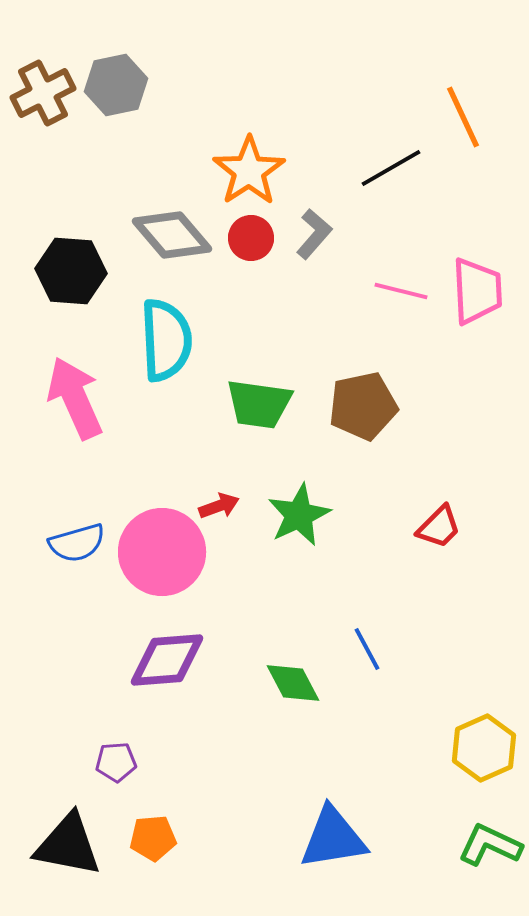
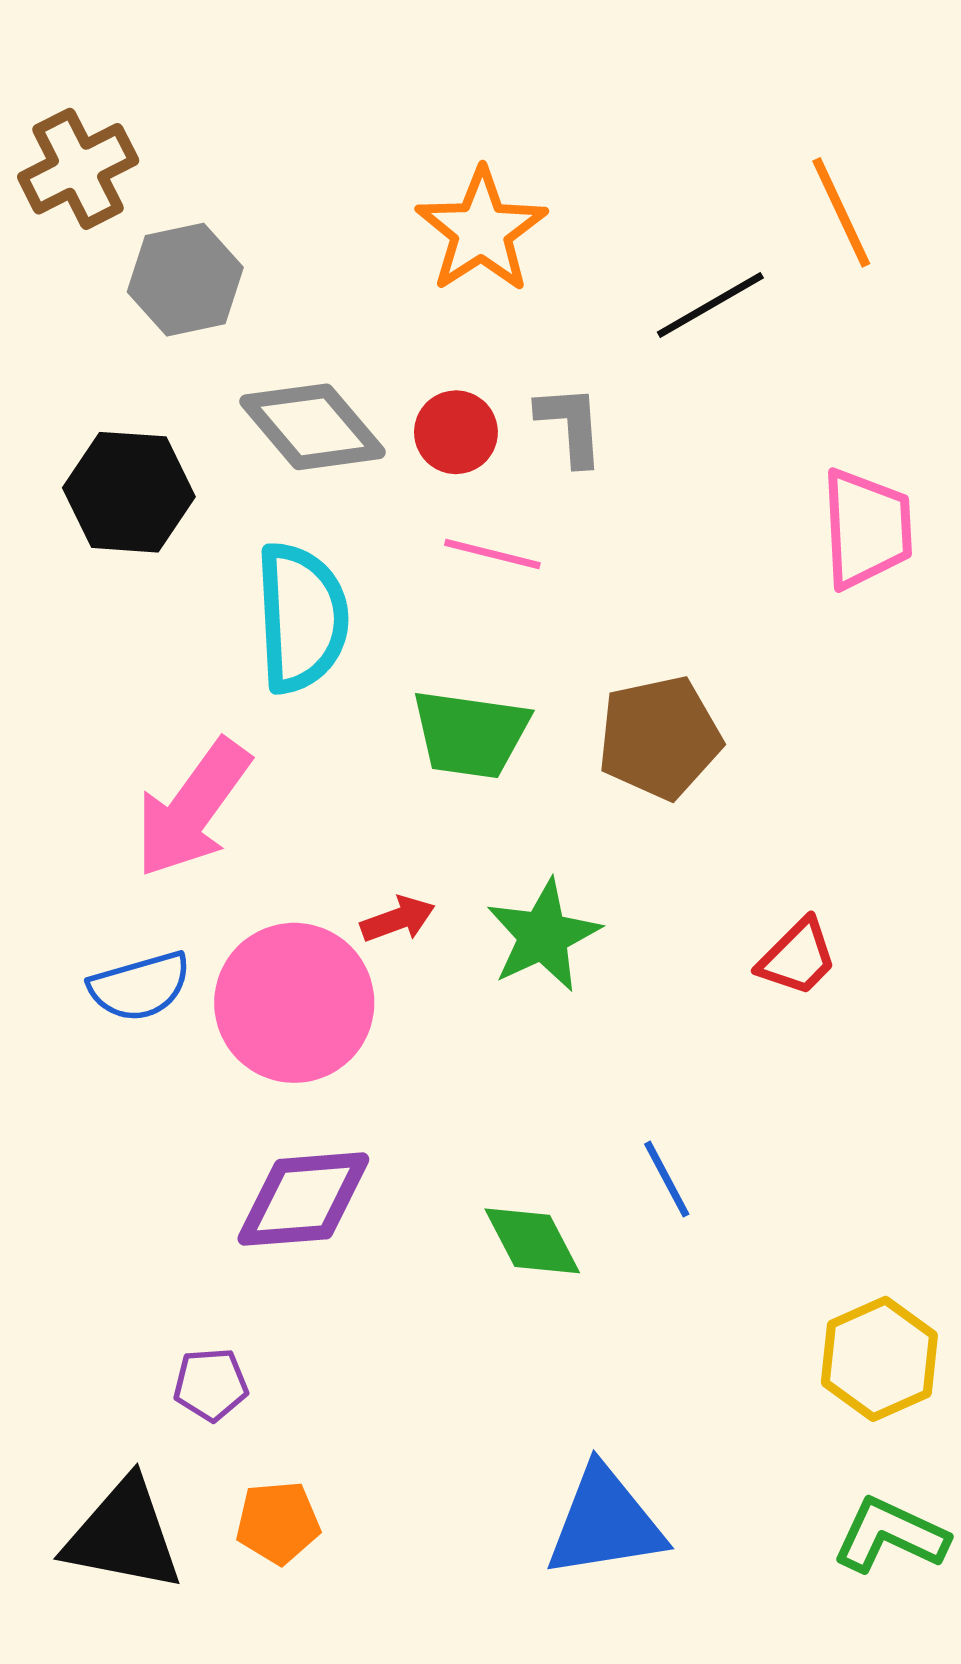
gray hexagon: (116, 85) -> (185, 280), moved
orange star: (249, 171) -> (481, 231), moved
gray L-shape: (314, 234) -> (570, 425), turned -45
pink line: (401, 291) -> (492, 554), moved
pink arrow: (75, 398) -> (192, 808), moved, turned -120

